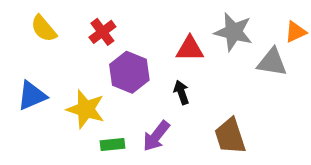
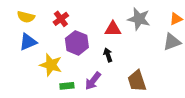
yellow semicircle: (44, 29) -> (26, 17), turned -36
gray triangle: (272, 62) -> (172, 42), moved, turned -30
blue triangle: (32, 96) -> (28, 42), moved

